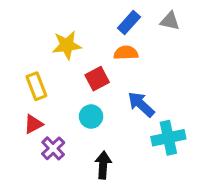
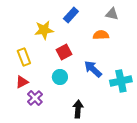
blue rectangle: (129, 22) -> (71, 15), moved
orange semicircle: (126, 53) -> (101, 35), moved
cyan cross: (168, 138) -> (121, 81), moved
black arrow: (103, 165) -> (78, 109), moved

